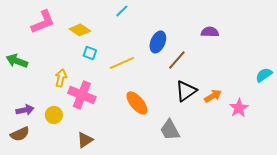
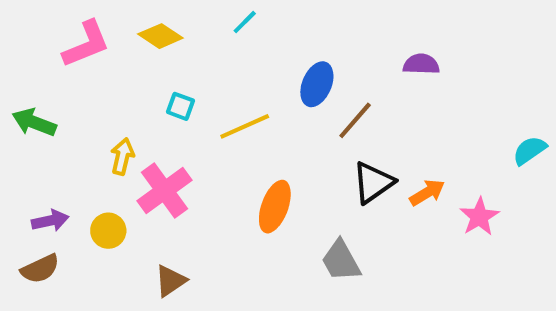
yellow diamond: (80, 30) -> (160, 36), moved
pink cross: (82, 95) -> (164, 191), turned 32
orange ellipse: (137, 103) -> (275, 207), turned 60

